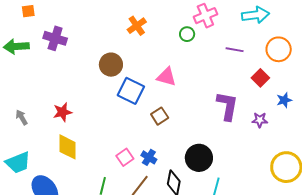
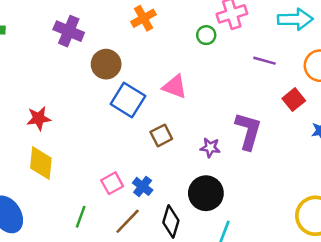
purple cross: (55, 38) -> (69, 31), moved
purple star: (260, 120) -> (210, 148), moved

